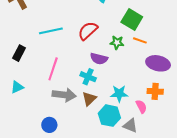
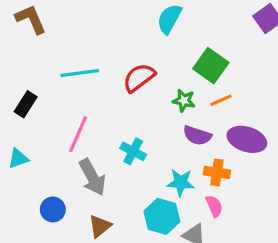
orange line: (140, 40) -> (221, 100), turned -48
purple semicircle: (99, 59) -> (197, 135), moved
orange cross: (155, 91) -> (217, 172), moved
gray arrow: (64, 95) -> (92, 177), turned 50
brown triangle: (89, 99) -> (100, 226), moved
blue circle: (49, 125) -> (53, 209), moved

